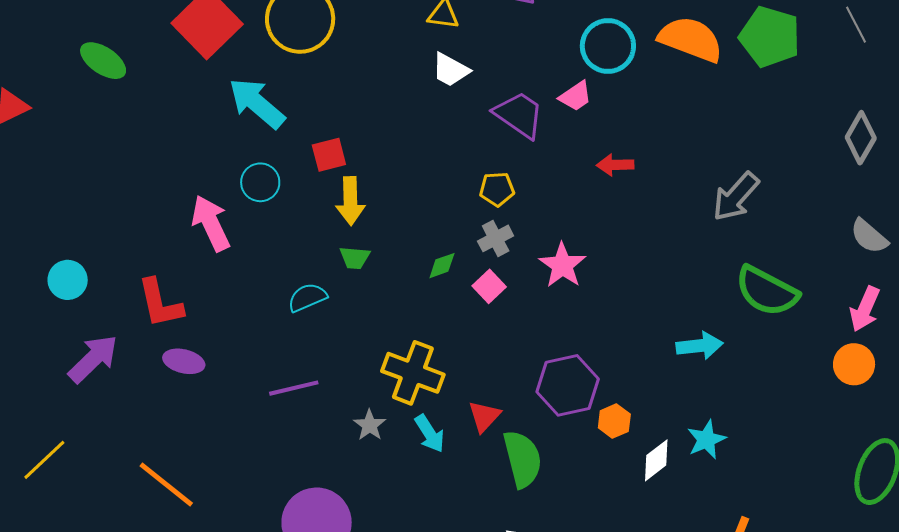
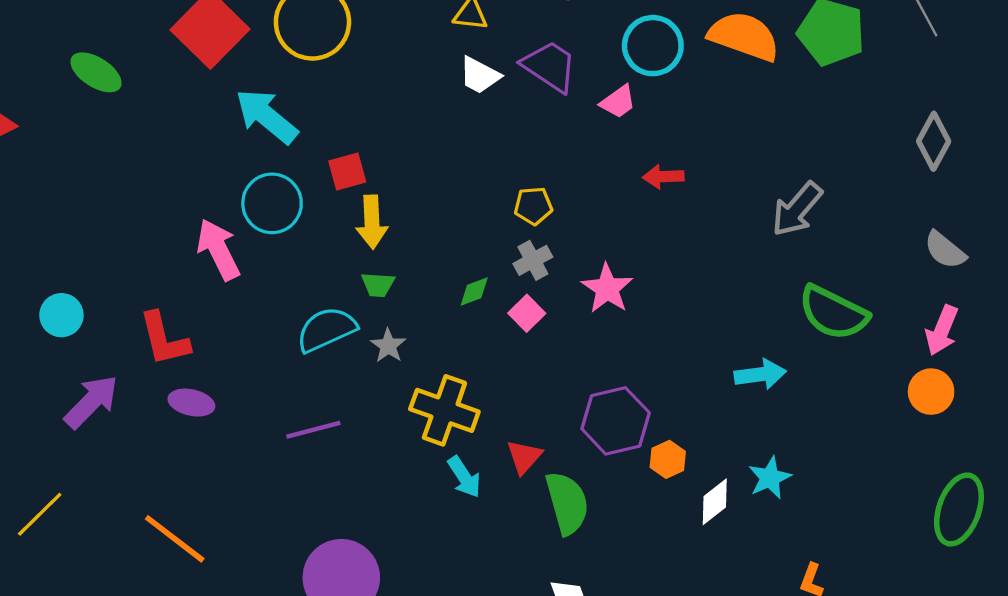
purple trapezoid: (519, 115) -> (550, 66), moved
cyan circle: (260, 182) -> (272, 203), size x1.4
cyan semicircle: (307, 297) -> (326, 329), size x1.4
gray star: (370, 425) -> (388, 346), moved

